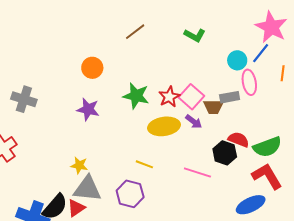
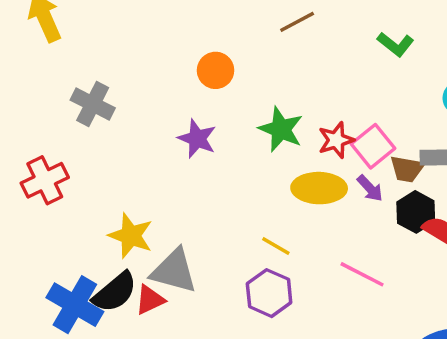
black hexagon: (225, 153) -> (416, 212), moved
yellow star: (79, 165) -> (131, 236), moved, size x1.5
purple hexagon: (130, 194) -> (269, 293), moved

